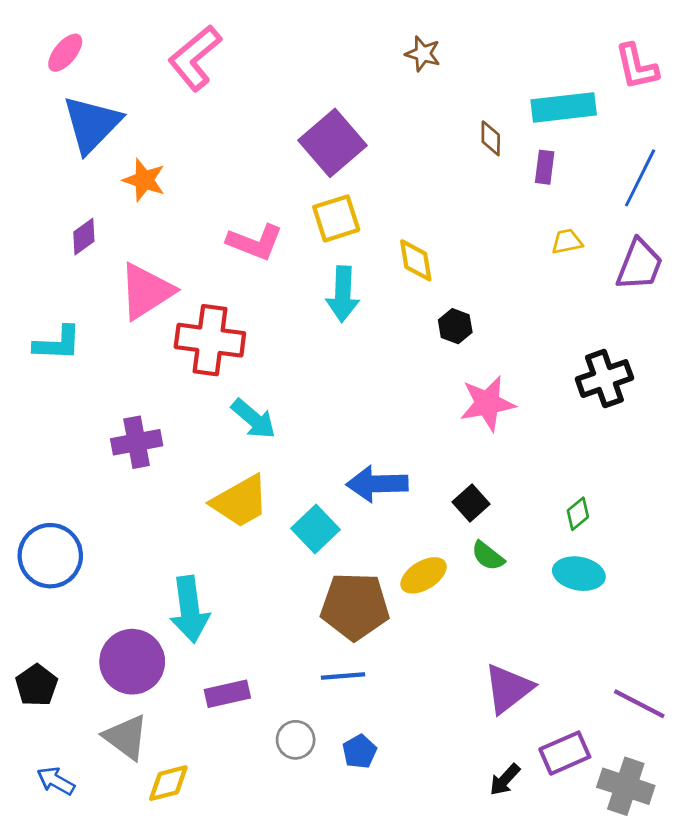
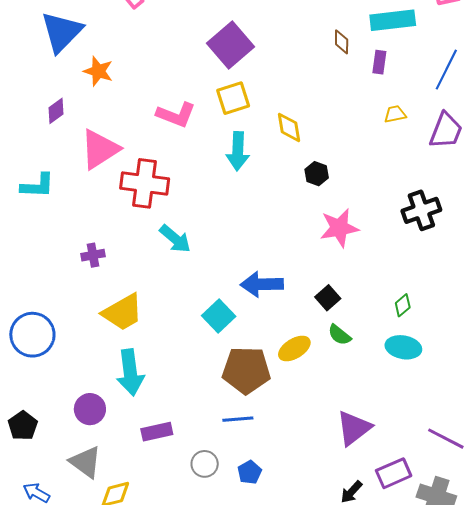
purple cross: (137, 442) -> (93, 255), size x0.7
yellow trapezoid: (240, 501) -> (123, 312), moved
purple circle: (132, 662) -> (90, 409), size x0.7

